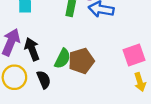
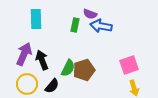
black semicircle: (44, 80) -> (52, 86), turned 63

